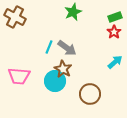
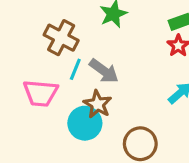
brown cross: (15, 17) -> (61, 38), moved
pink trapezoid: (19, 76) -> (41, 93), moved

